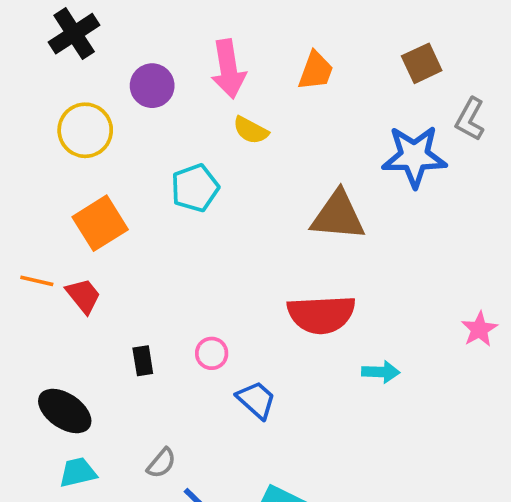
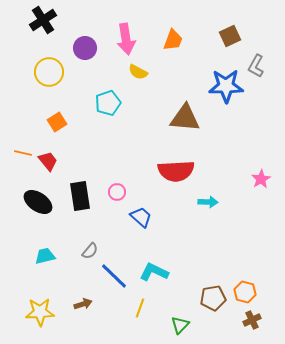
orange square: (100, 223) -> (57, 122), size x0.7
black rectangle: (143, 361) -> (80, 196), size x1.8
black ellipse: (65, 411) -> (38, 202), moved

